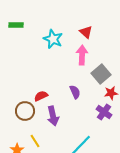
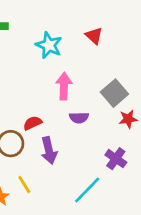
pink arrow: (82, 55) -> (64, 86), moved
purple semicircle: (75, 92) -> (79, 118), turned 112
purple cross: (104, 112) -> (116, 159), moved

